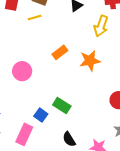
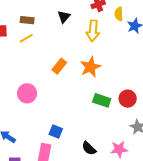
green rectangle: (62, 105) -> (102, 100), moved

